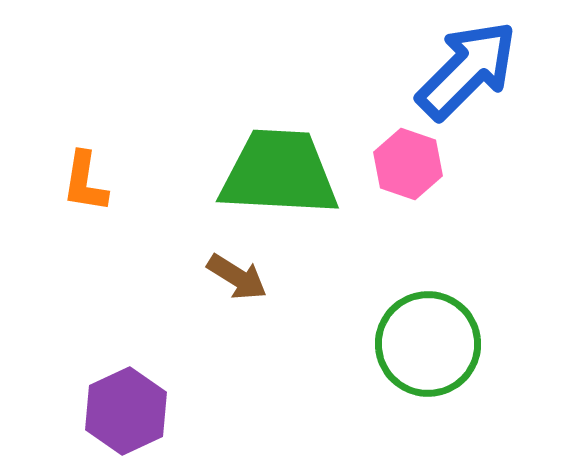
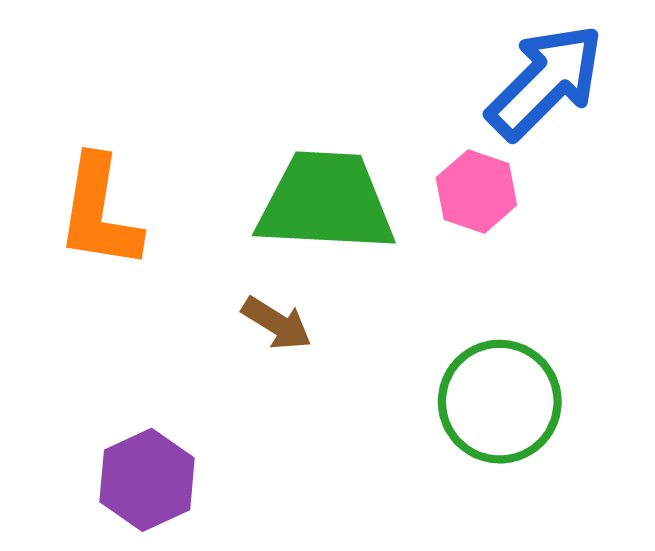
orange L-shape: (85, 182) -> (99, 212), size x1.6

